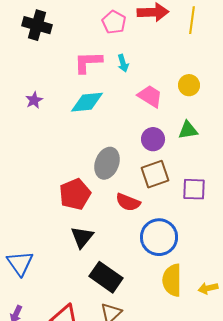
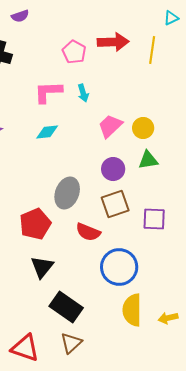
yellow circle: (189, 85) -> (143, 128), moved
pink trapezoid: (150, 96) -> (110, 126), turned -76
cyan diamond: (87, 102) -> (47, 132), size x0.7

